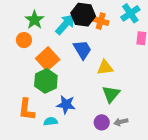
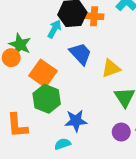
green star: (35, 20) -> (20, 45), moved
cyan arrow: (65, 24) -> (54, 29), size x0.7
orange L-shape: (26, 109) -> (17, 125), moved

